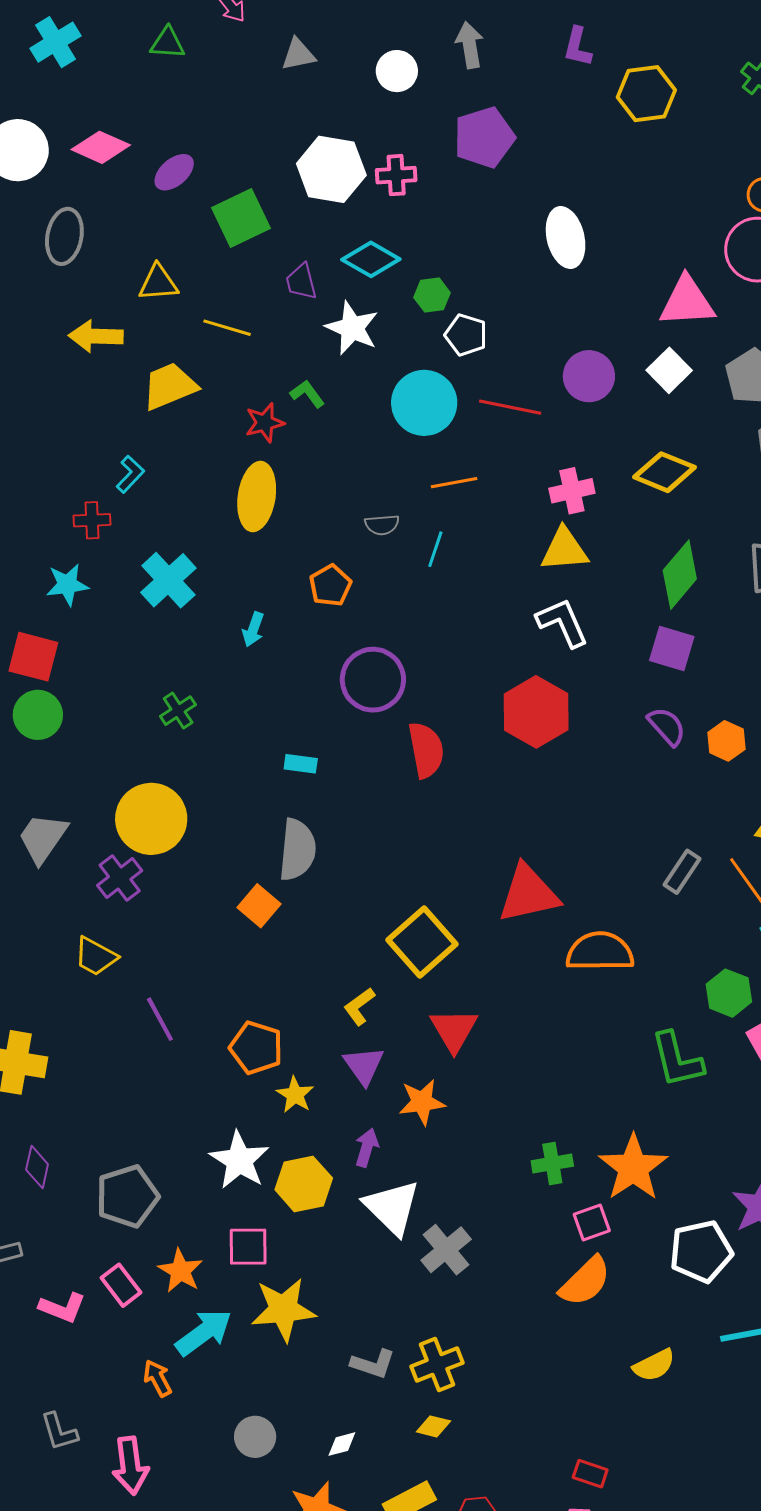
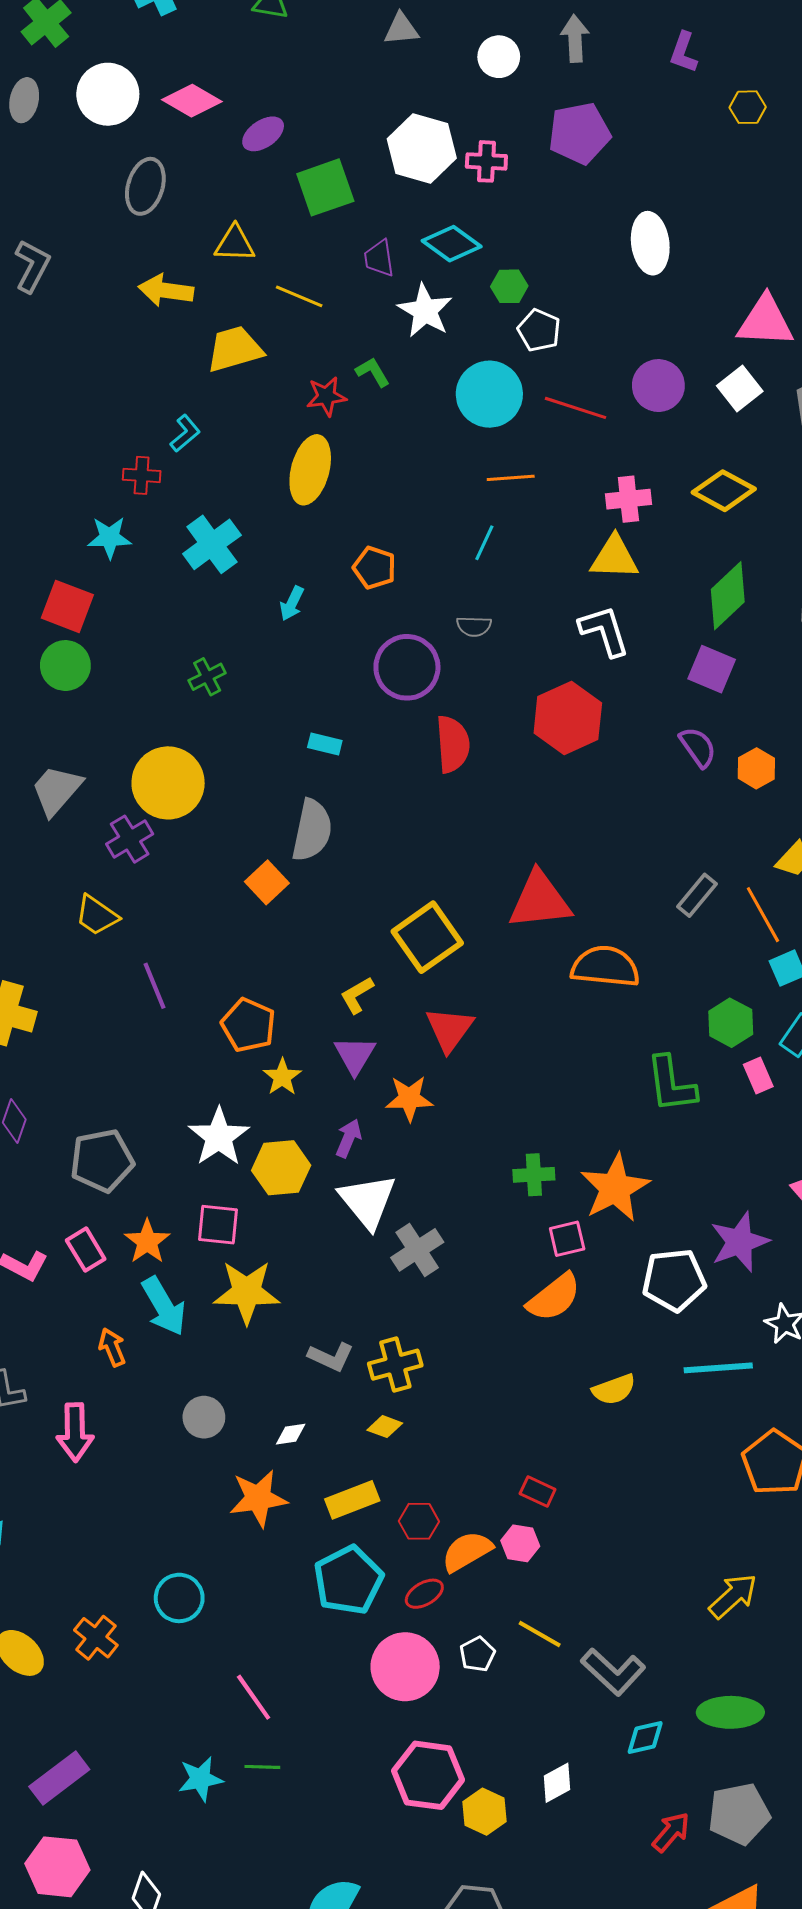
yellow hexagon: (646, 94) -> (748, 107), size x0.6
gray semicircle: (382, 525) -> (474, 626), moved
orange pentagon: (330, 585) -> (375, 568), turned -30
cyan arrow: (204, 1332) -> (164, 1306), turned 90

